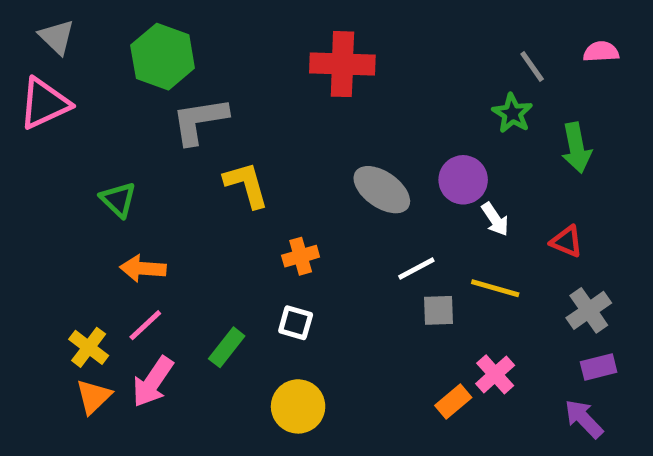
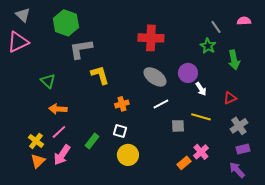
red cross: (342, 64) -> (151, 38), moved
red triangle: (567, 241) -> (230, 98), turned -48
white line: (416, 268) -> (161, 104), moved
yellow circle: (298, 406) -> (128, 155), moved

